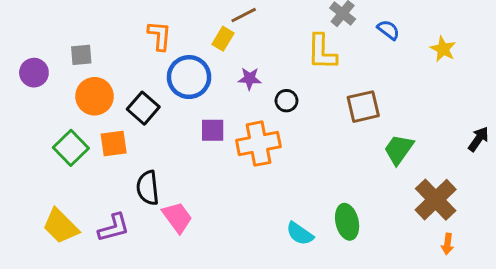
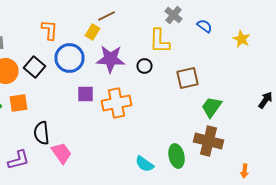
purple star: (250, 79) -> (110, 59), size x1.8
black circle: (286, 101) -> (144, 66), moved
black square: (143, 108) -> (34, 67), moved
brown cross: (436, 200) -> (208, 141), moved, turned -32

